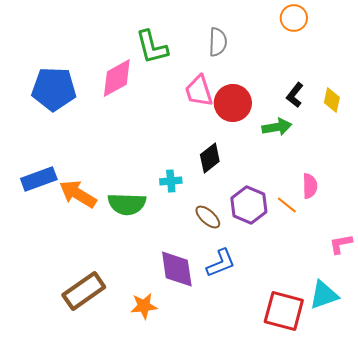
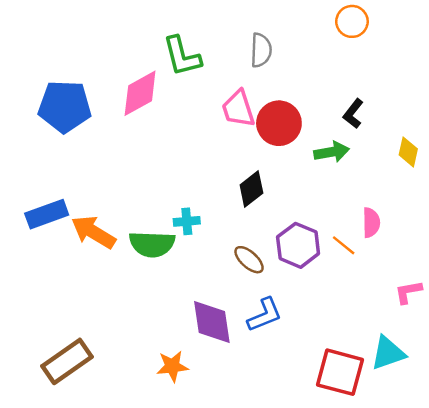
yellow diamond: (332, 100) -> (408, 152), moved
cyan cross: (171, 181) -> (187, 221), moved
brown rectangle: (84, 291) -> (67, 361), moved

